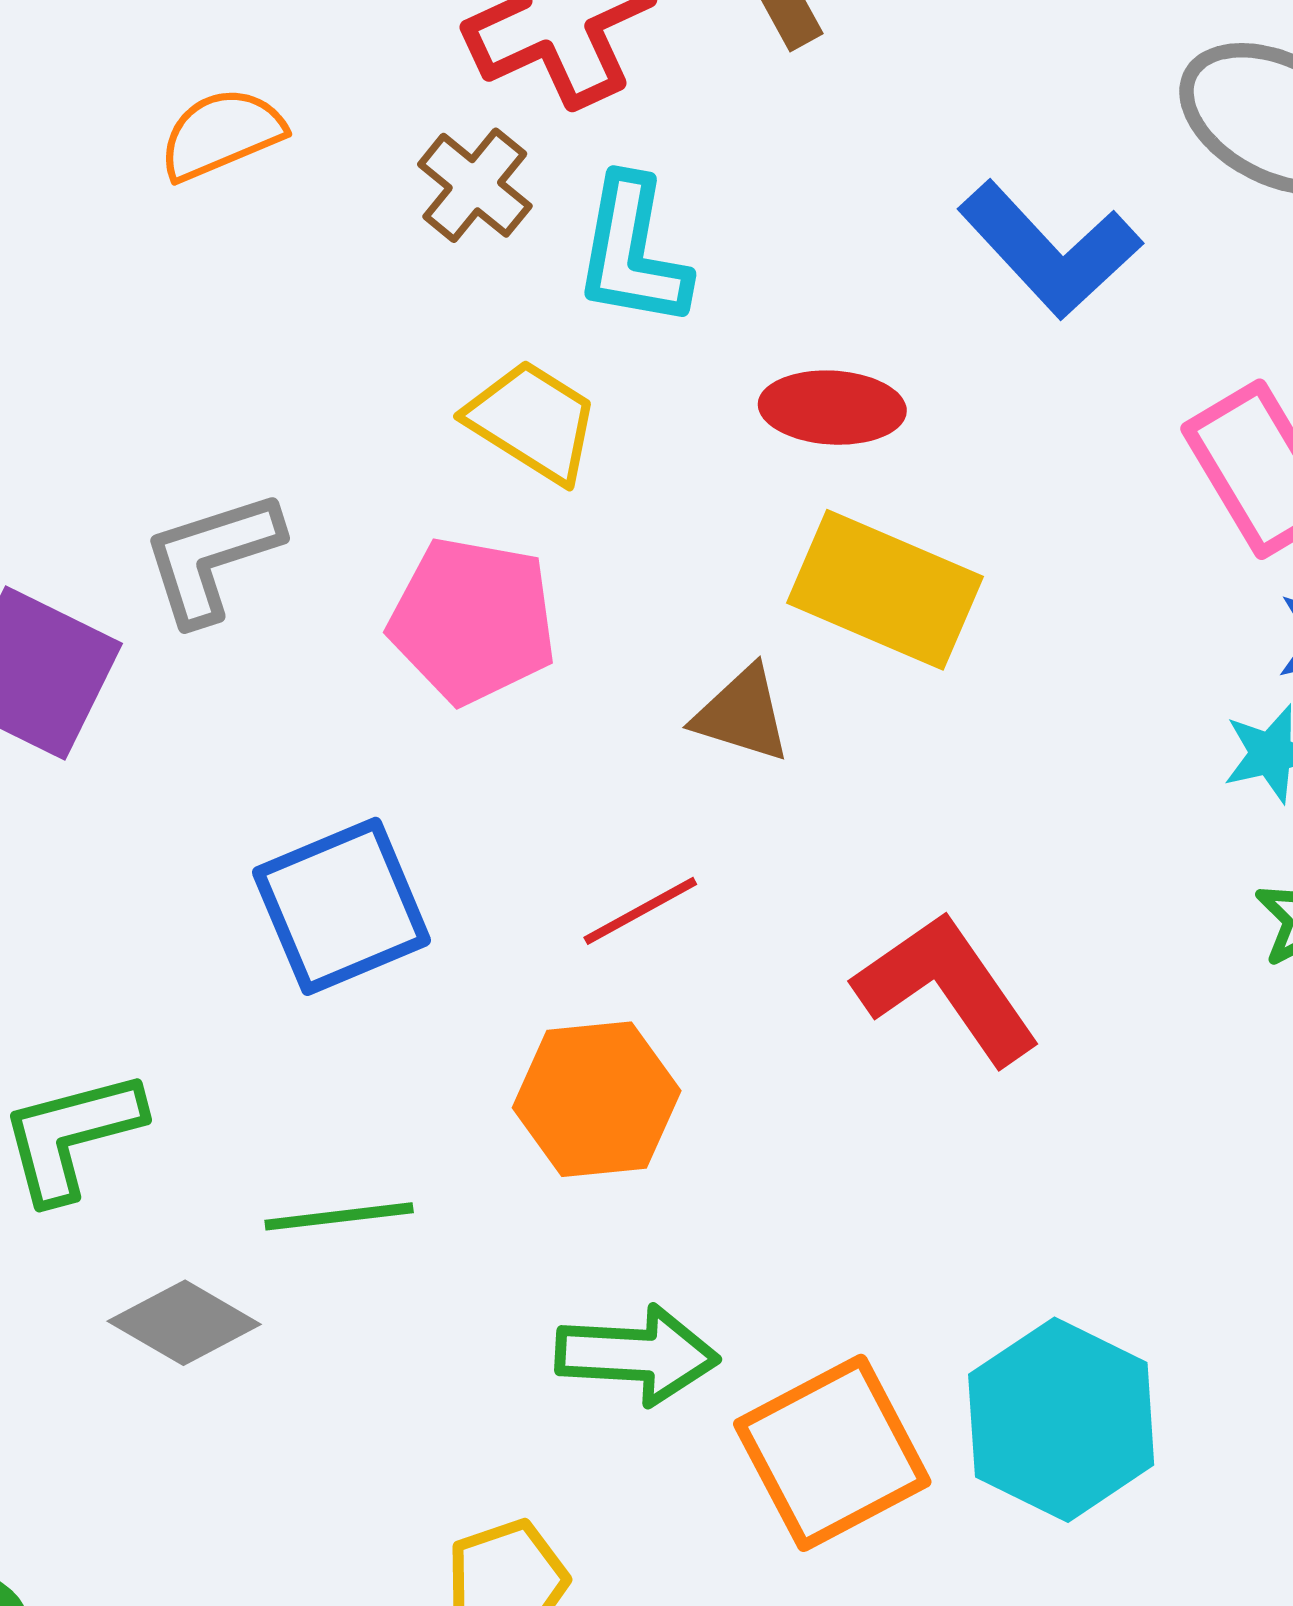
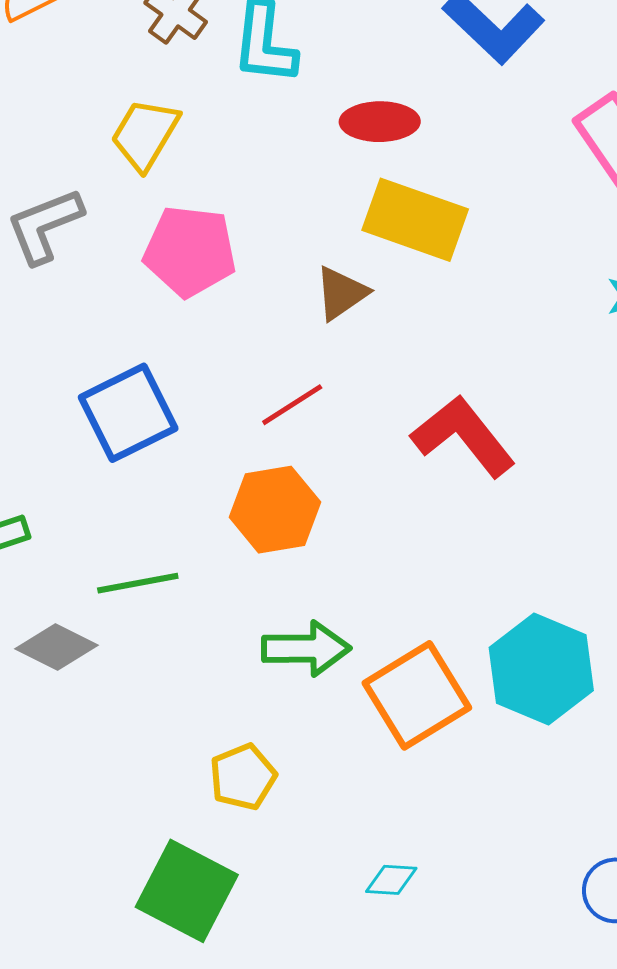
yellow trapezoid: (533, 421) -> (145, 134), moved, turned -88
brown triangle: (742, 714) -> (341, 293), turned -48

